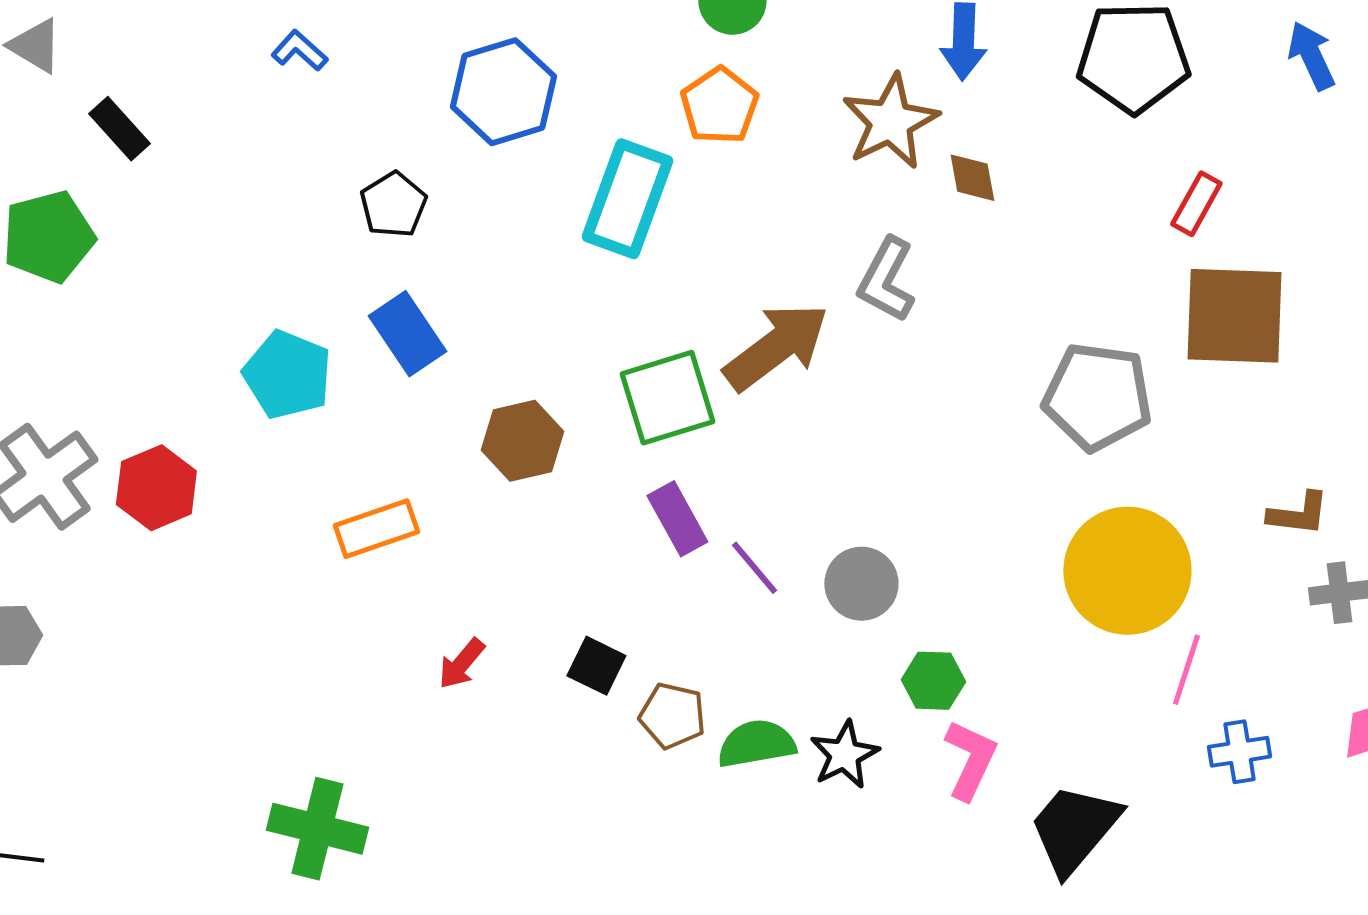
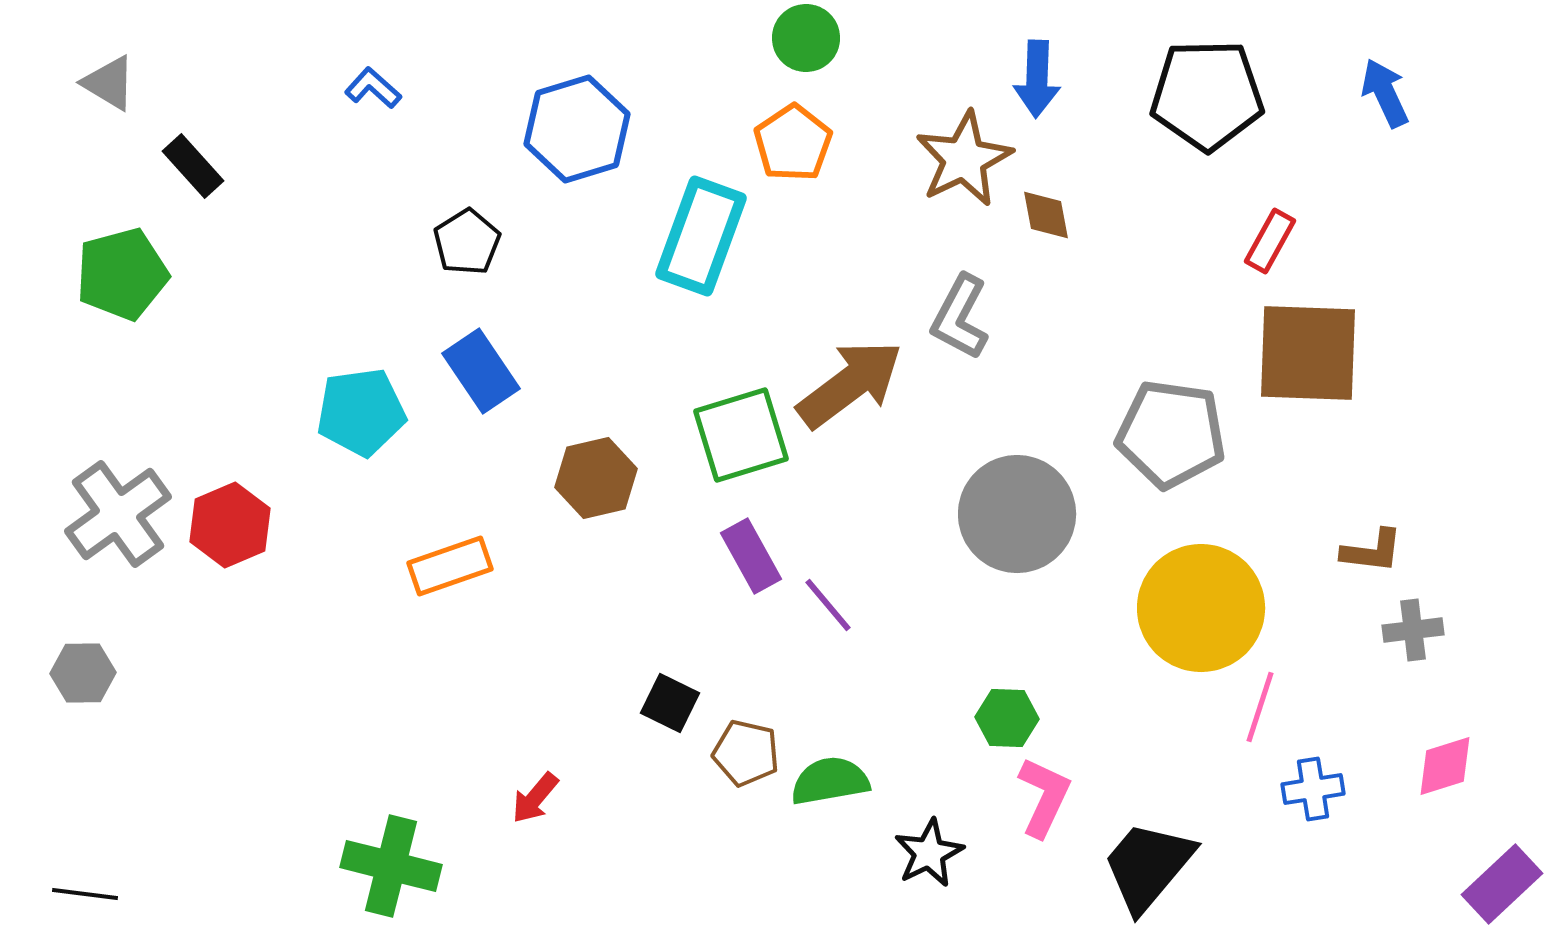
cyan pentagon: (287, 375) -> (361, 412), turned -30
gray circle: (861, 584) -> (1017, 514), moved, size x1.6
red arrow: (461, 664) -> (535, 798), moved
black star: (844, 755) -> (929, 853), moved

